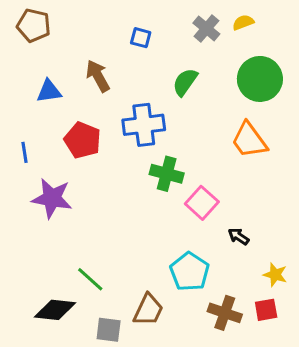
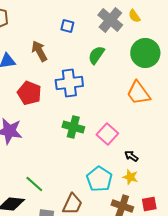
yellow semicircle: (243, 22) -> (134, 16), turned -104
gray cross: (206, 29) -> (110, 20), size x1.4
green cross: (167, 174) -> (73, 127), moved
yellow star: (275, 275) -> (130, 177), moved

